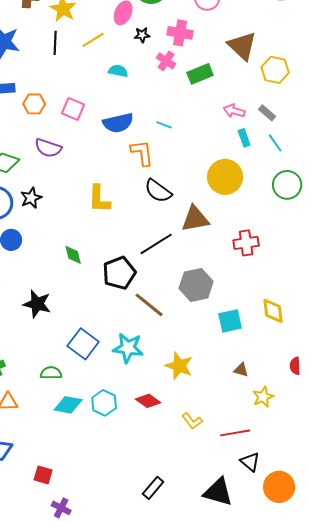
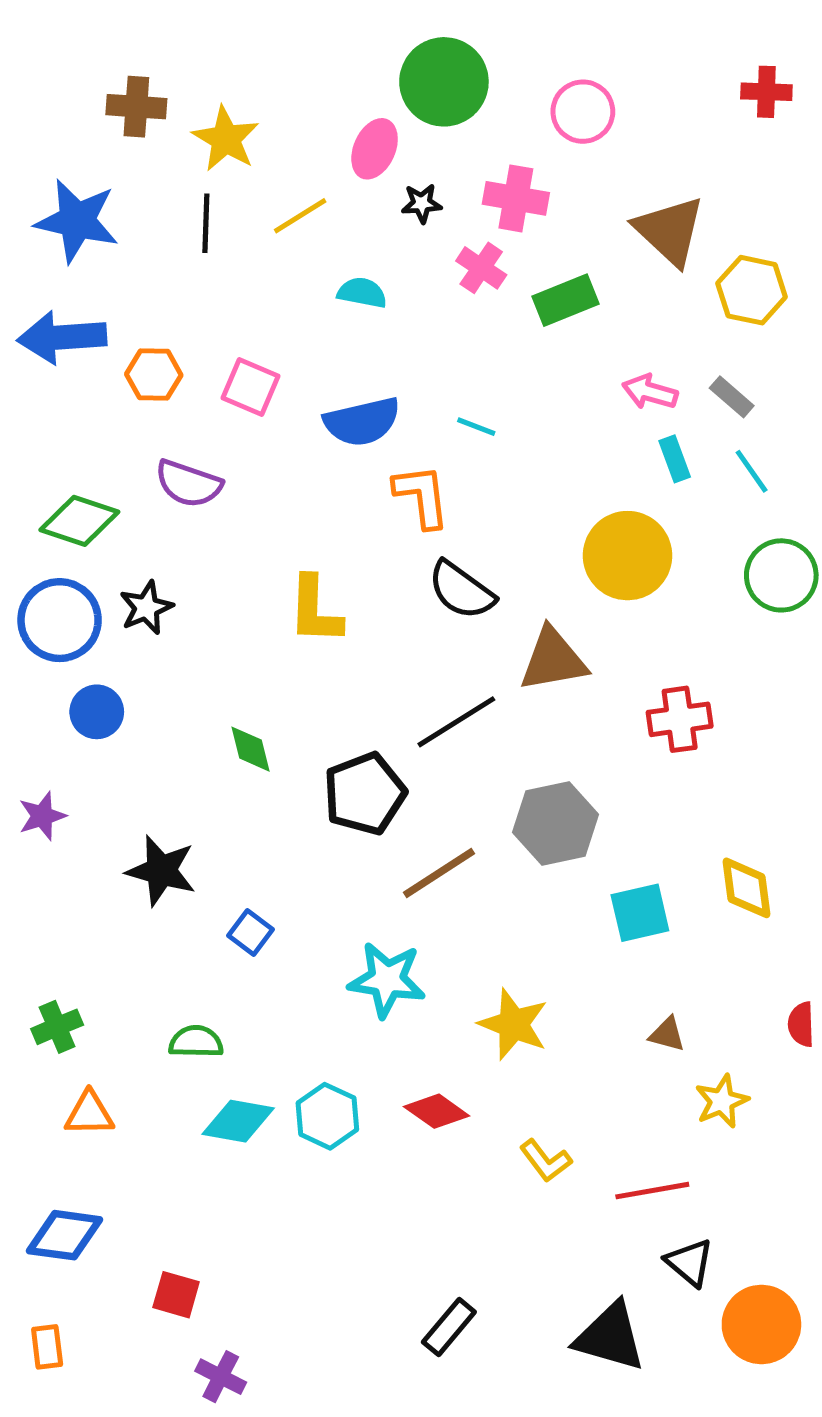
brown line: (149, 305) -> (439, 873), turned -72
blue square: (83, 344) -> (250, 933), moved, size x0.6

